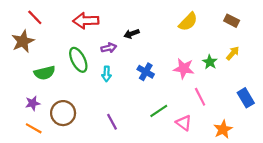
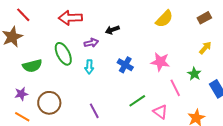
brown rectangle: (232, 21) -> (204, 18), turned -56
green star: (210, 62) -> (194, 74), moved

